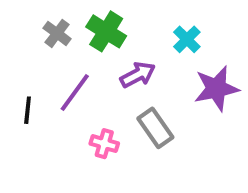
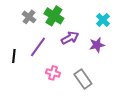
cyan cross: (187, 39) -> (103, 20), moved
purple star: (216, 89) -> (97, 45), moved, size x0.7
gray rectangle: (155, 128) -> (83, 79), moved

